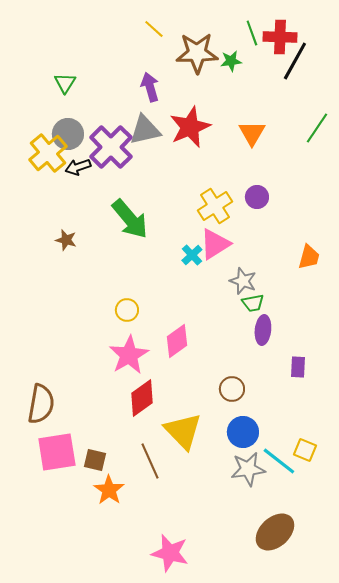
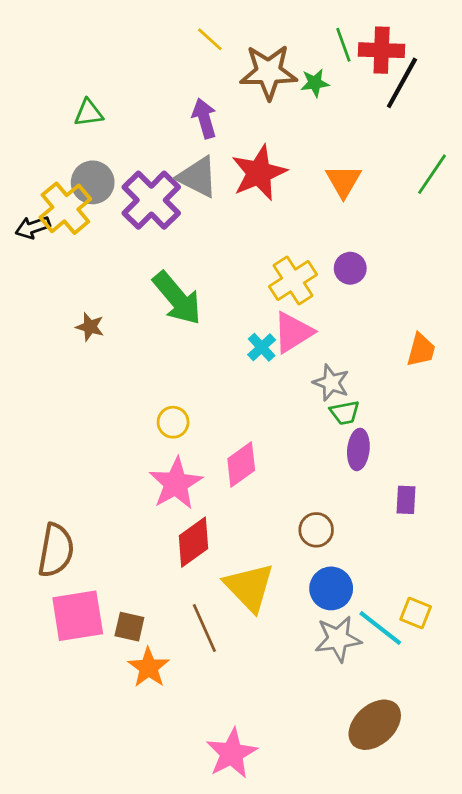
green triangle: (65, 83) -> (89, 113), turned 50
gray triangle: (145, 130) -> (198, 177), turned 40
black arrow: (78, 167) -> (33, 227), moved
pink star: (170, 553) -> (232, 753), turned 30

